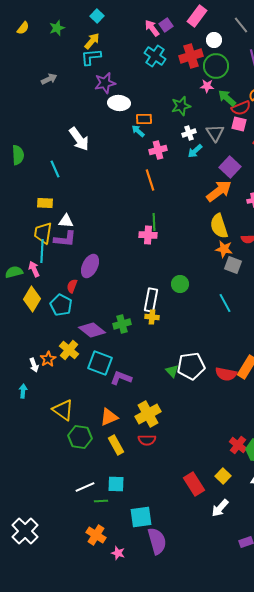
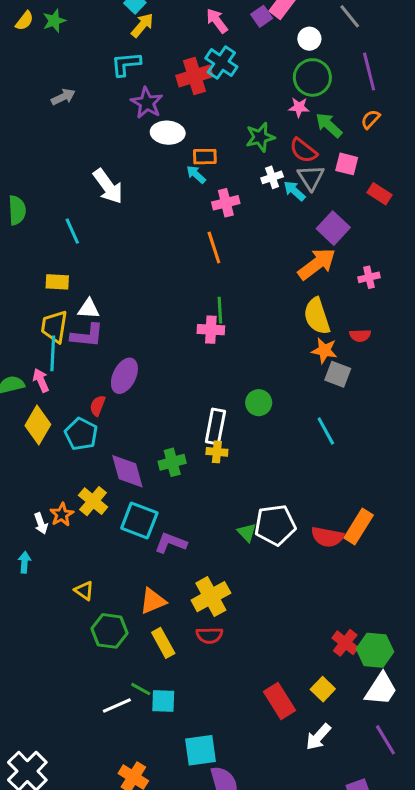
purple square: (166, 25) -> (262, 16), moved
green star: (57, 28) -> (54, 21), moved
yellow arrow: (92, 41) -> (142, 25), moved
red cross: (191, 56) -> (195, 76), moved
purple star: (105, 83) -> (147, 103), turned -30
red semicircle: (241, 108) -> (303, 151), moved, turned 60
cyan arrow: (195, 151) -> (294, 191), moved, turned 84
purple diamond: (92, 330) -> (127, 471), turned 36
yellow triangle: (63, 410) -> (84, 591), size x0.6
green line: (101, 501) -> (141, 689), moved, turned 32

